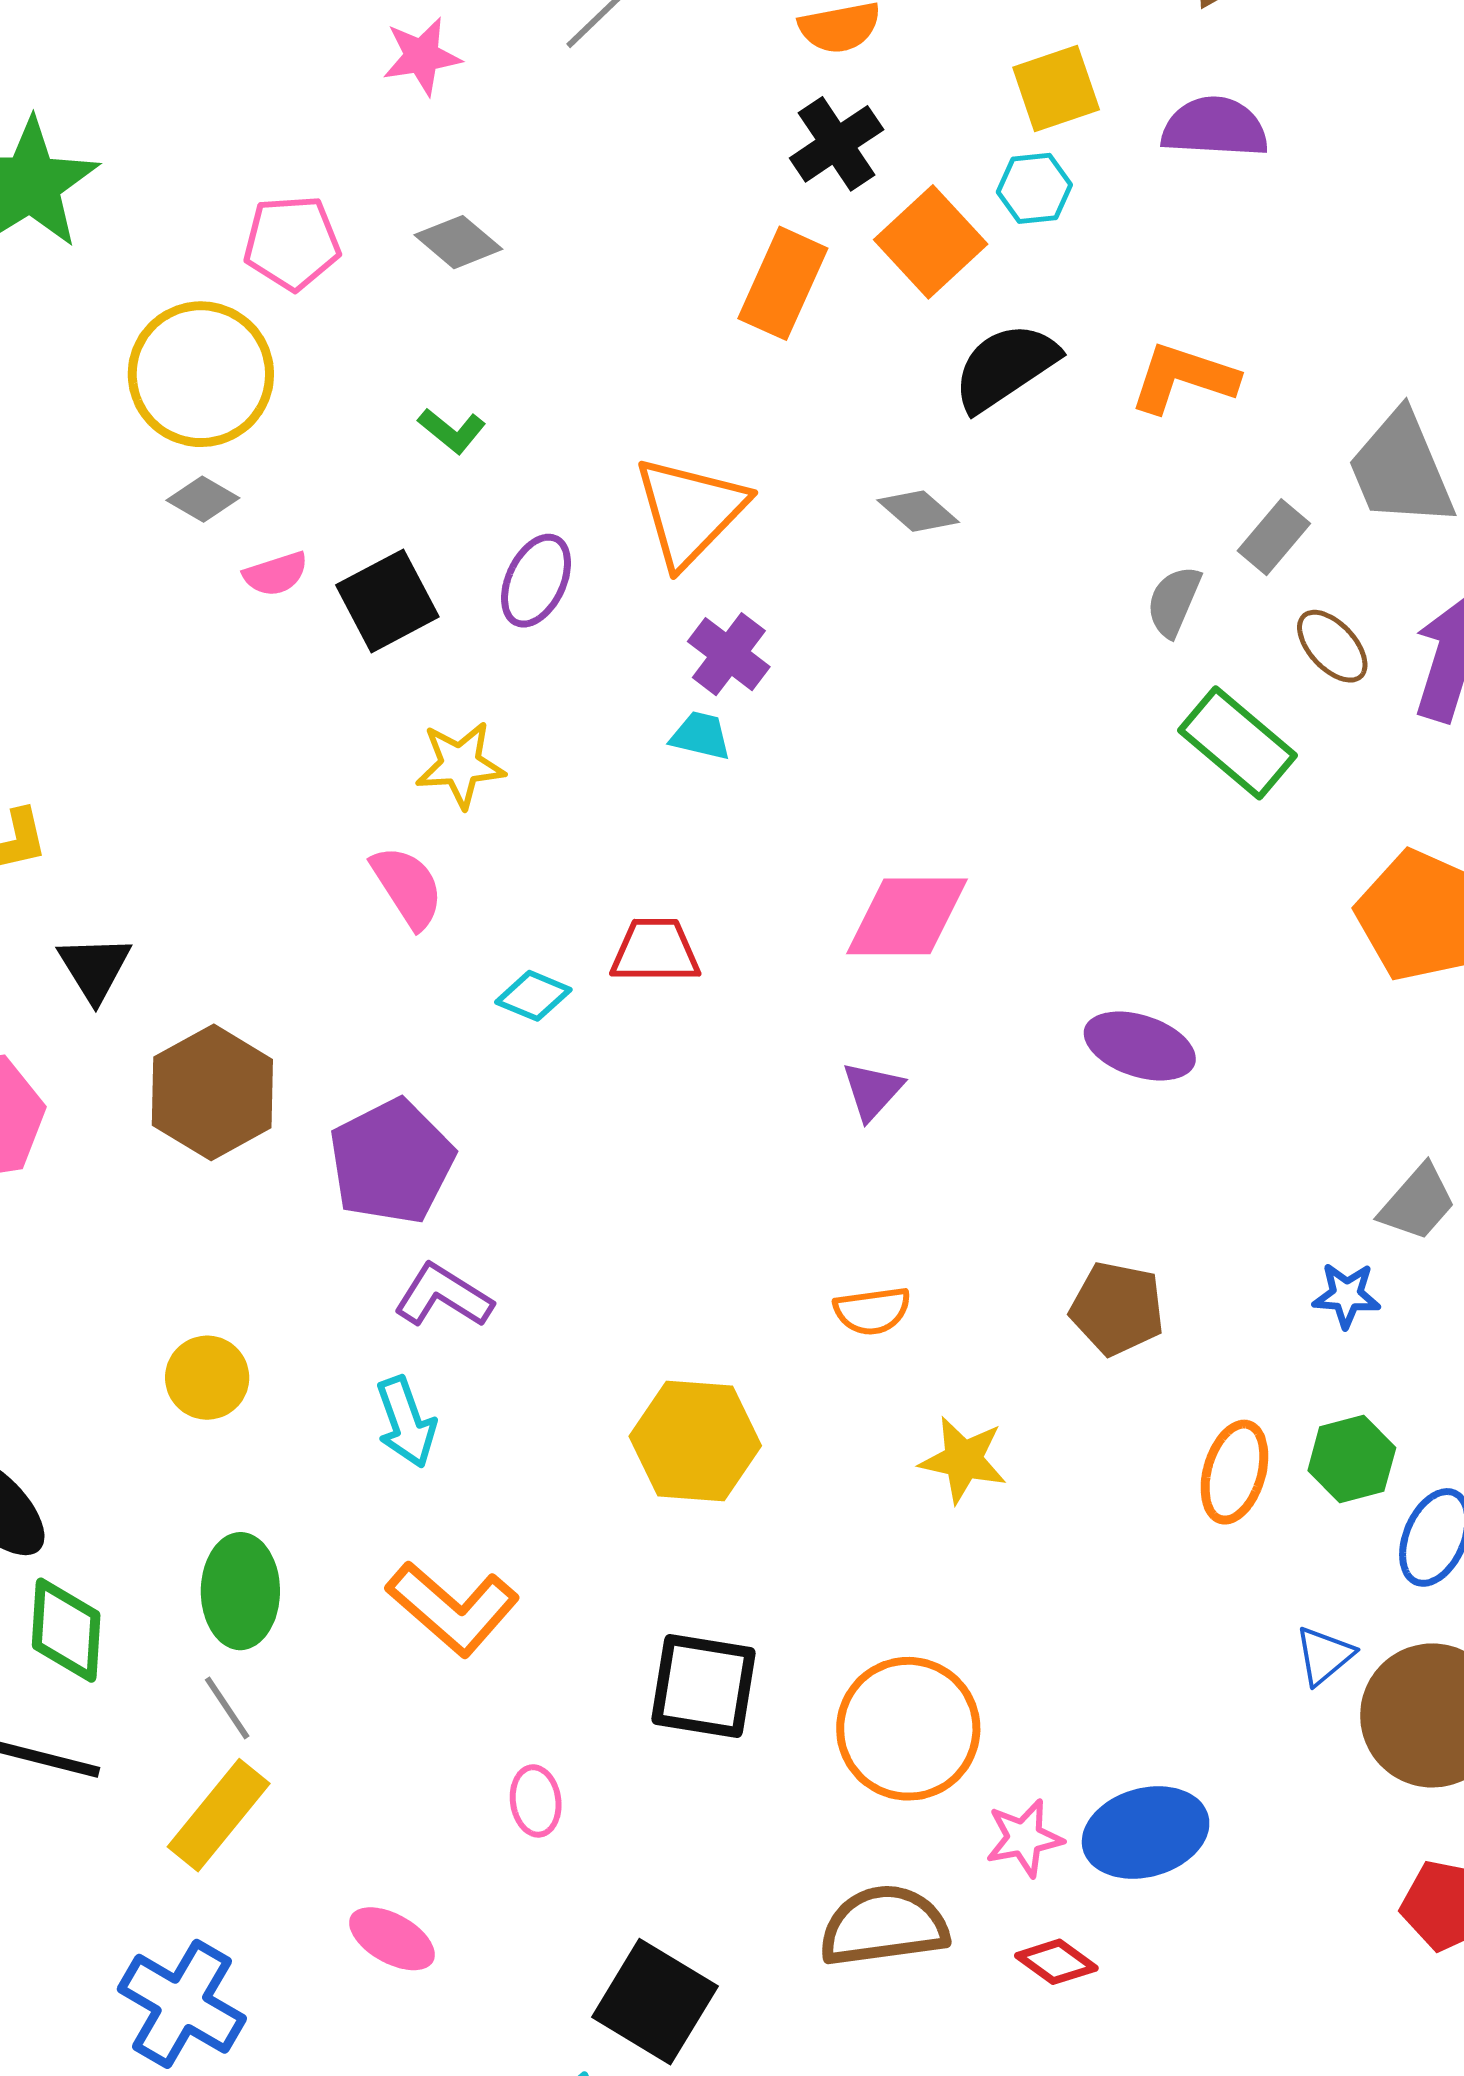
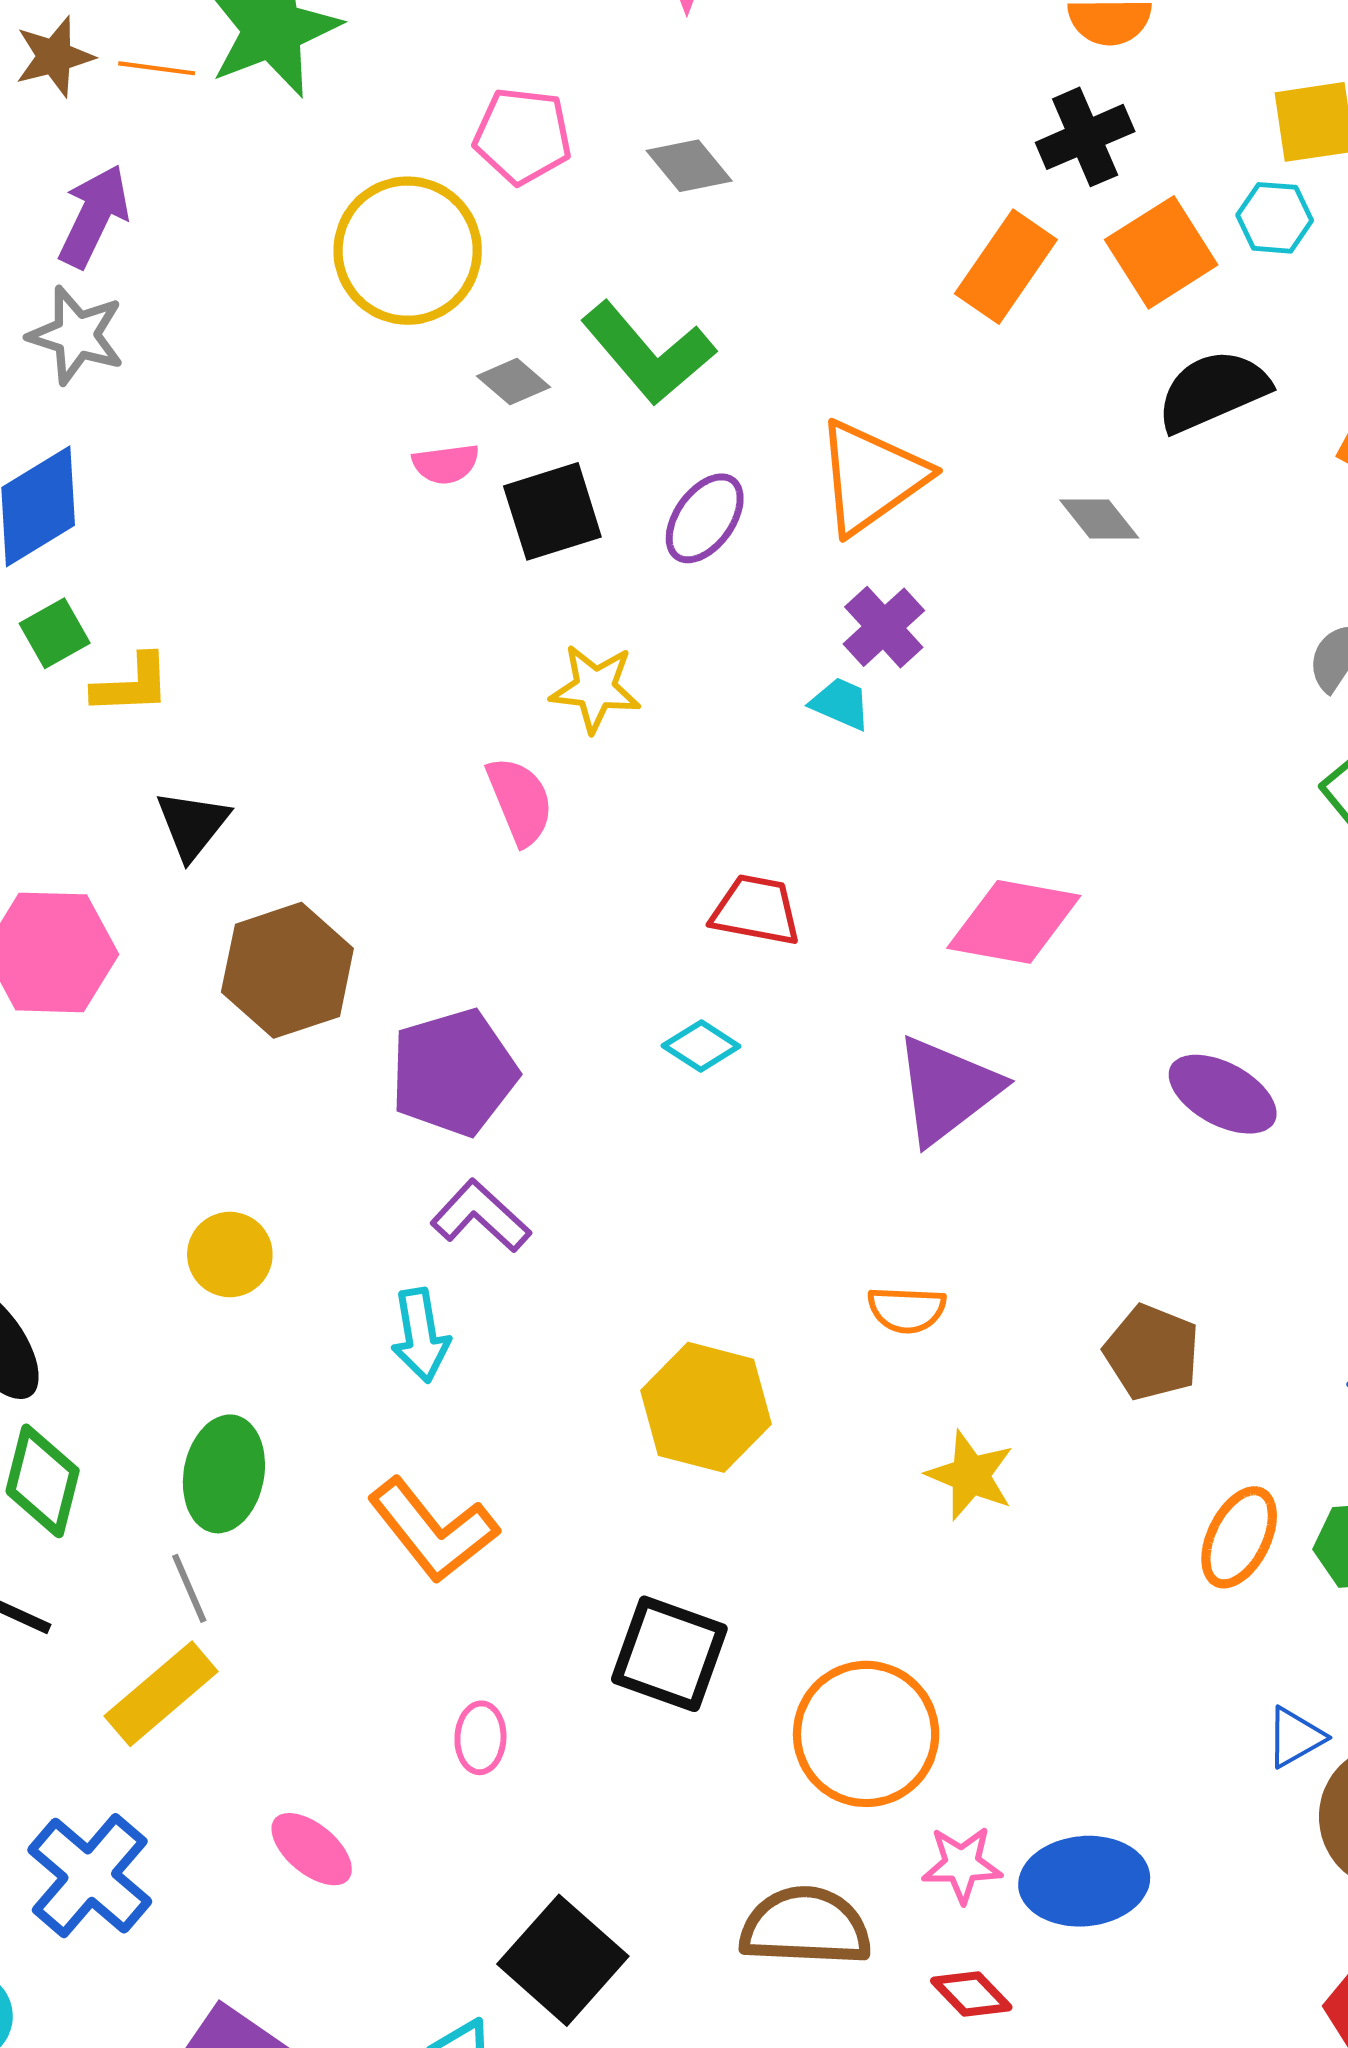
green L-shape: (452, 431) -> (648, 353), size x2.0
gray diamond: (203, 499) -> (514, 382), moved
cyan diamond: (533, 996) -> (701, 1046), moved
purple triangle: (872, 1091) -> (947, 1090), size x1.8

